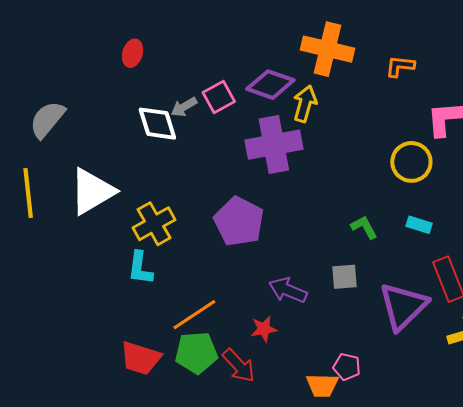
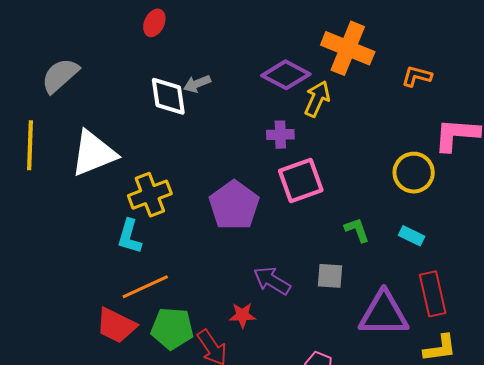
pink square: (219, 97) -> (301, 180), moved, size x1.4
purple cross: (274, 145) -> (280, 135), size x0.5
purple triangle: (403, 306) -> (384, 314), turned 36
orange line: (194, 315) -> (145, 287), moved

